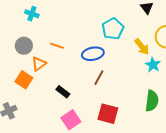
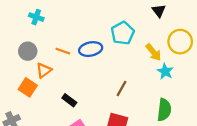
blue ellipse: (93, 54) -> (91, 49), moved
brown line: (99, 78) -> (122, 88), moved

